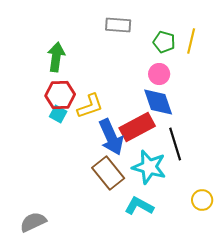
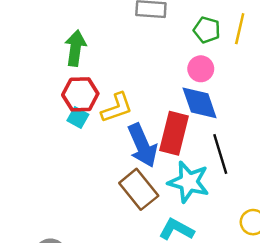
red rectangle: (137, 127) -> (174, 133), turned -48

